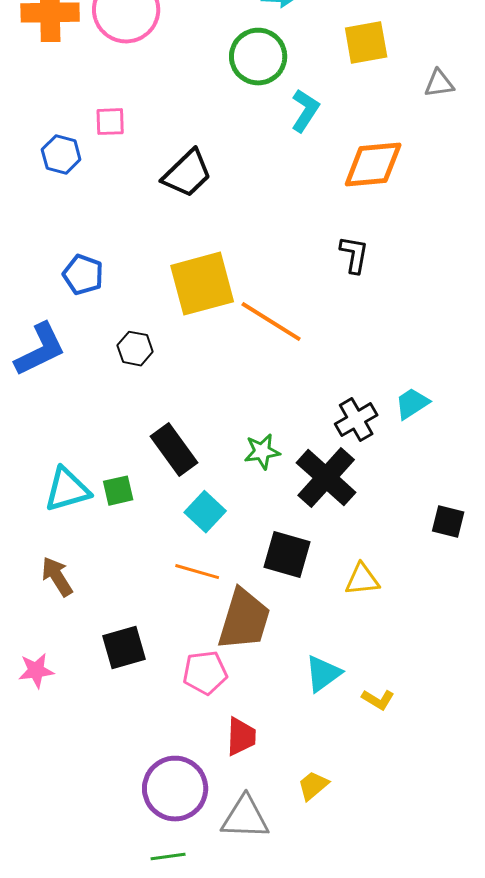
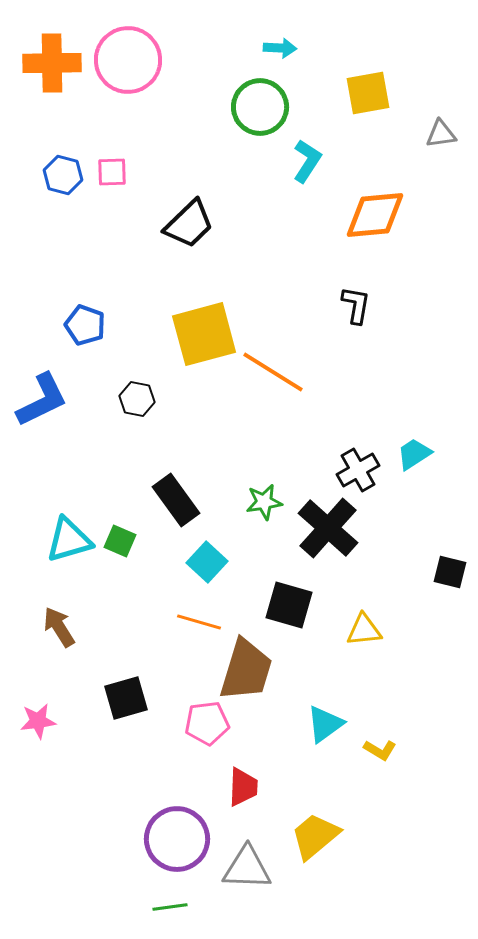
blue hexagon: (61, 155) -> (63, 175), moved
green square: (118, 491) -> (120, 541), turned 36
yellow trapezoid: (313, 786) -> (315, 836), size x1.6

